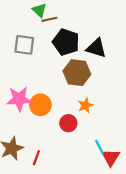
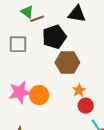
black pentagon: (66, 42) -> (54, 37), turned -30
black triangle: (96, 48) -> (77, 14), moved
red circle: (68, 123) -> (86, 106), moved

